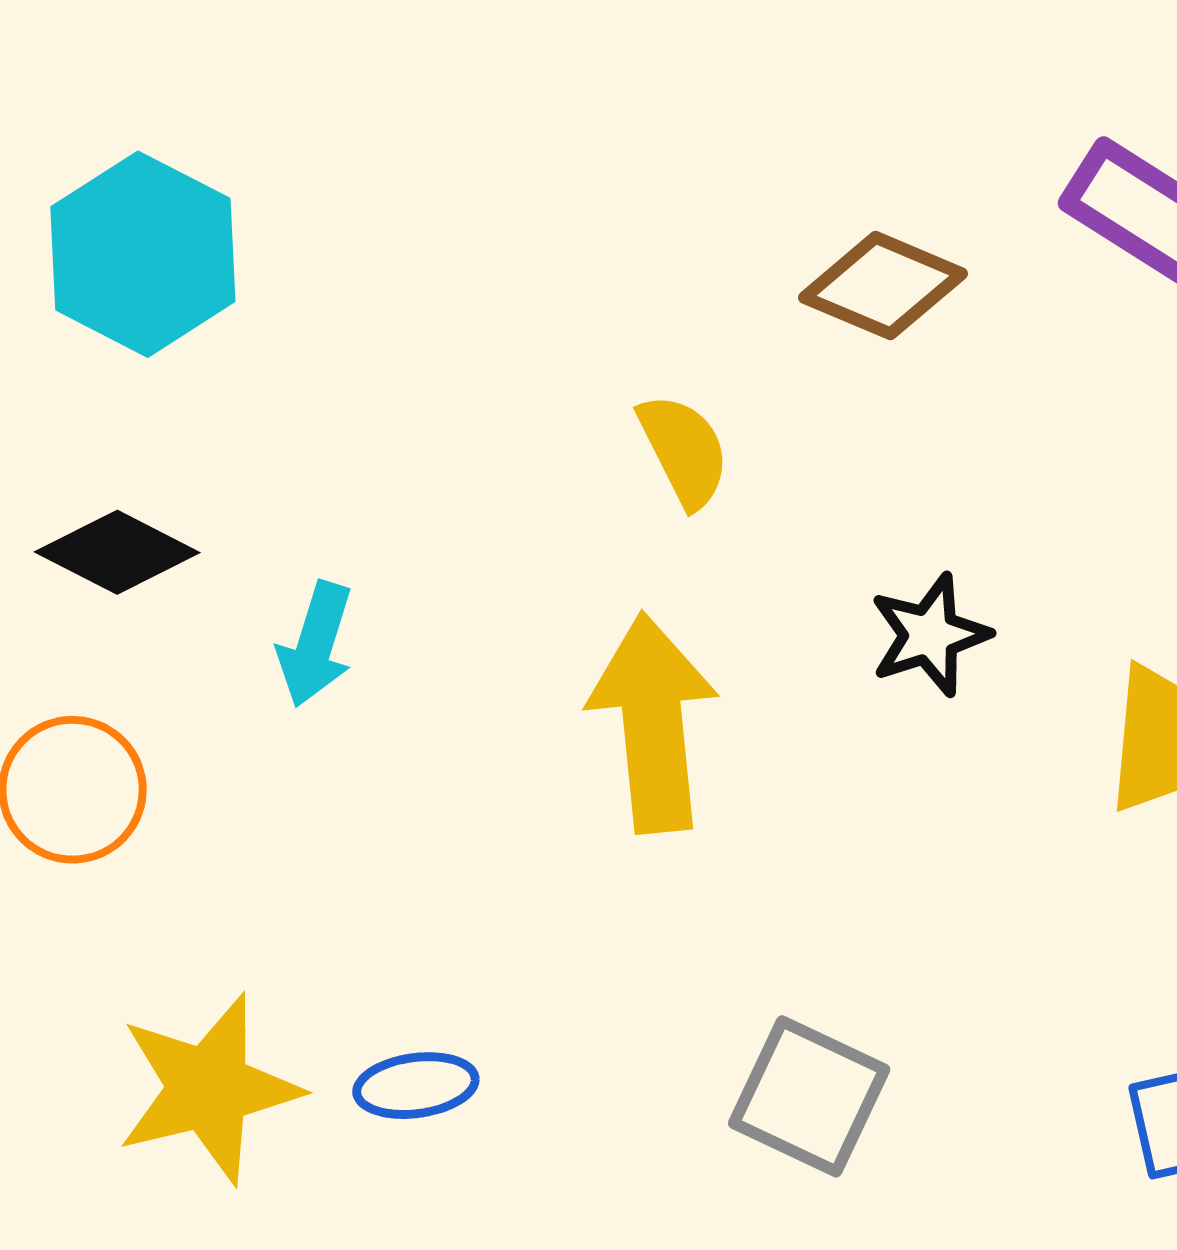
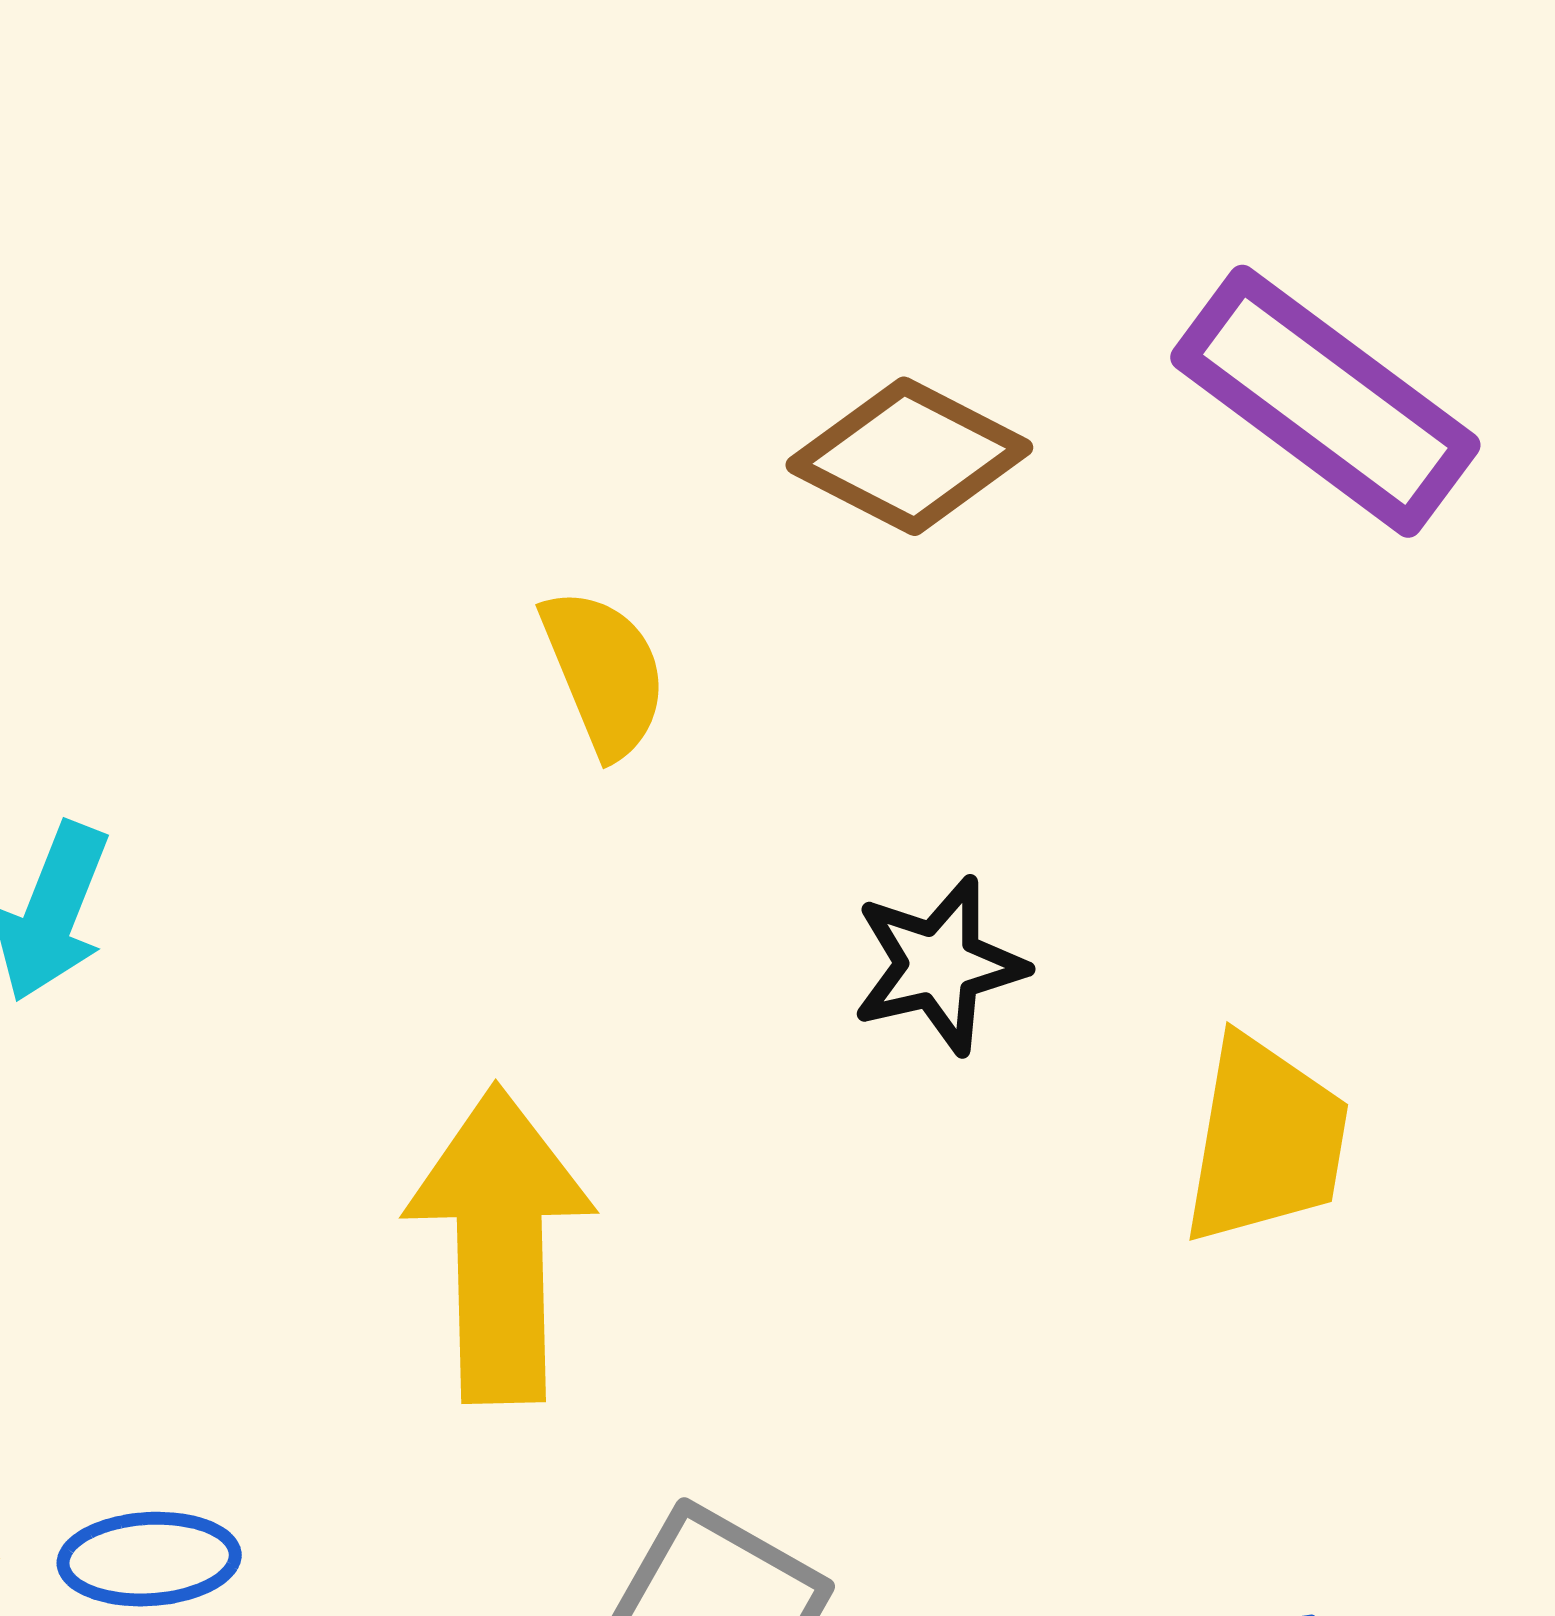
yellow arrow: (653, 723) -> (500, 1244), moved

